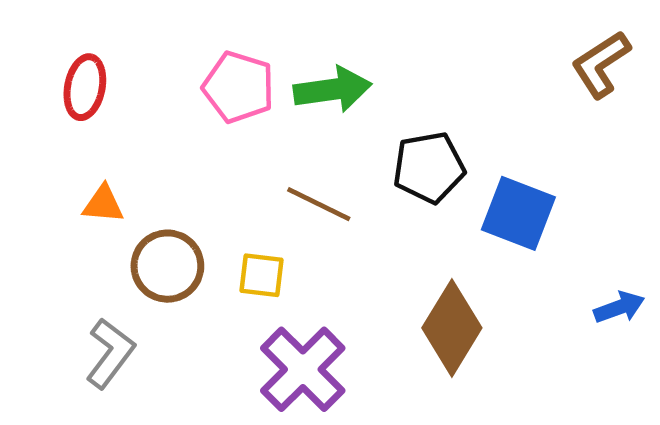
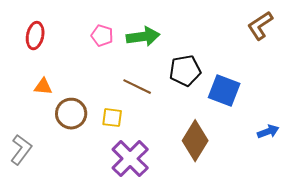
pink pentagon: (239, 87) -> (102, 36), size x0.7
gray L-shape: (110, 353) -> (21, 150), moved

